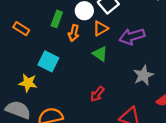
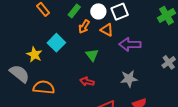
orange triangle: (101, 28) -> (107, 30), turned 40
green triangle: (100, 54) -> (92, 55), moved
red arrow: (97, 94) -> (87, 82), turned 48

